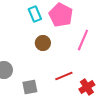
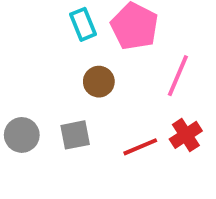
gray square: (30, 87) -> (75, 135), moved
red cross: (87, 87) -> (186, 135), moved

